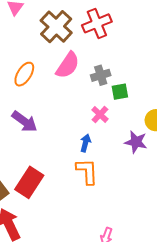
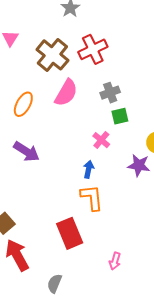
gray cross: (101, 75) -> (110, 93), moved
red rectangle: (29, 182) -> (70, 233), moved, turned -52

